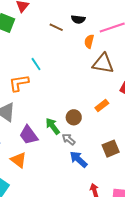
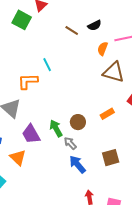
black semicircle: (78, 19) -> (95, 25), turned -40

